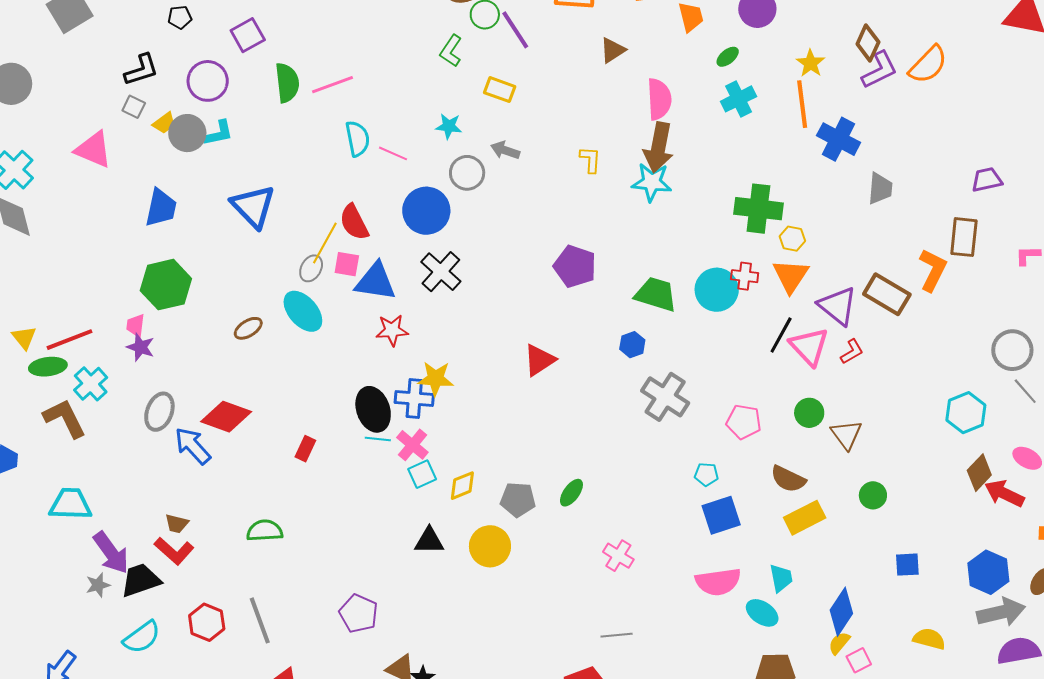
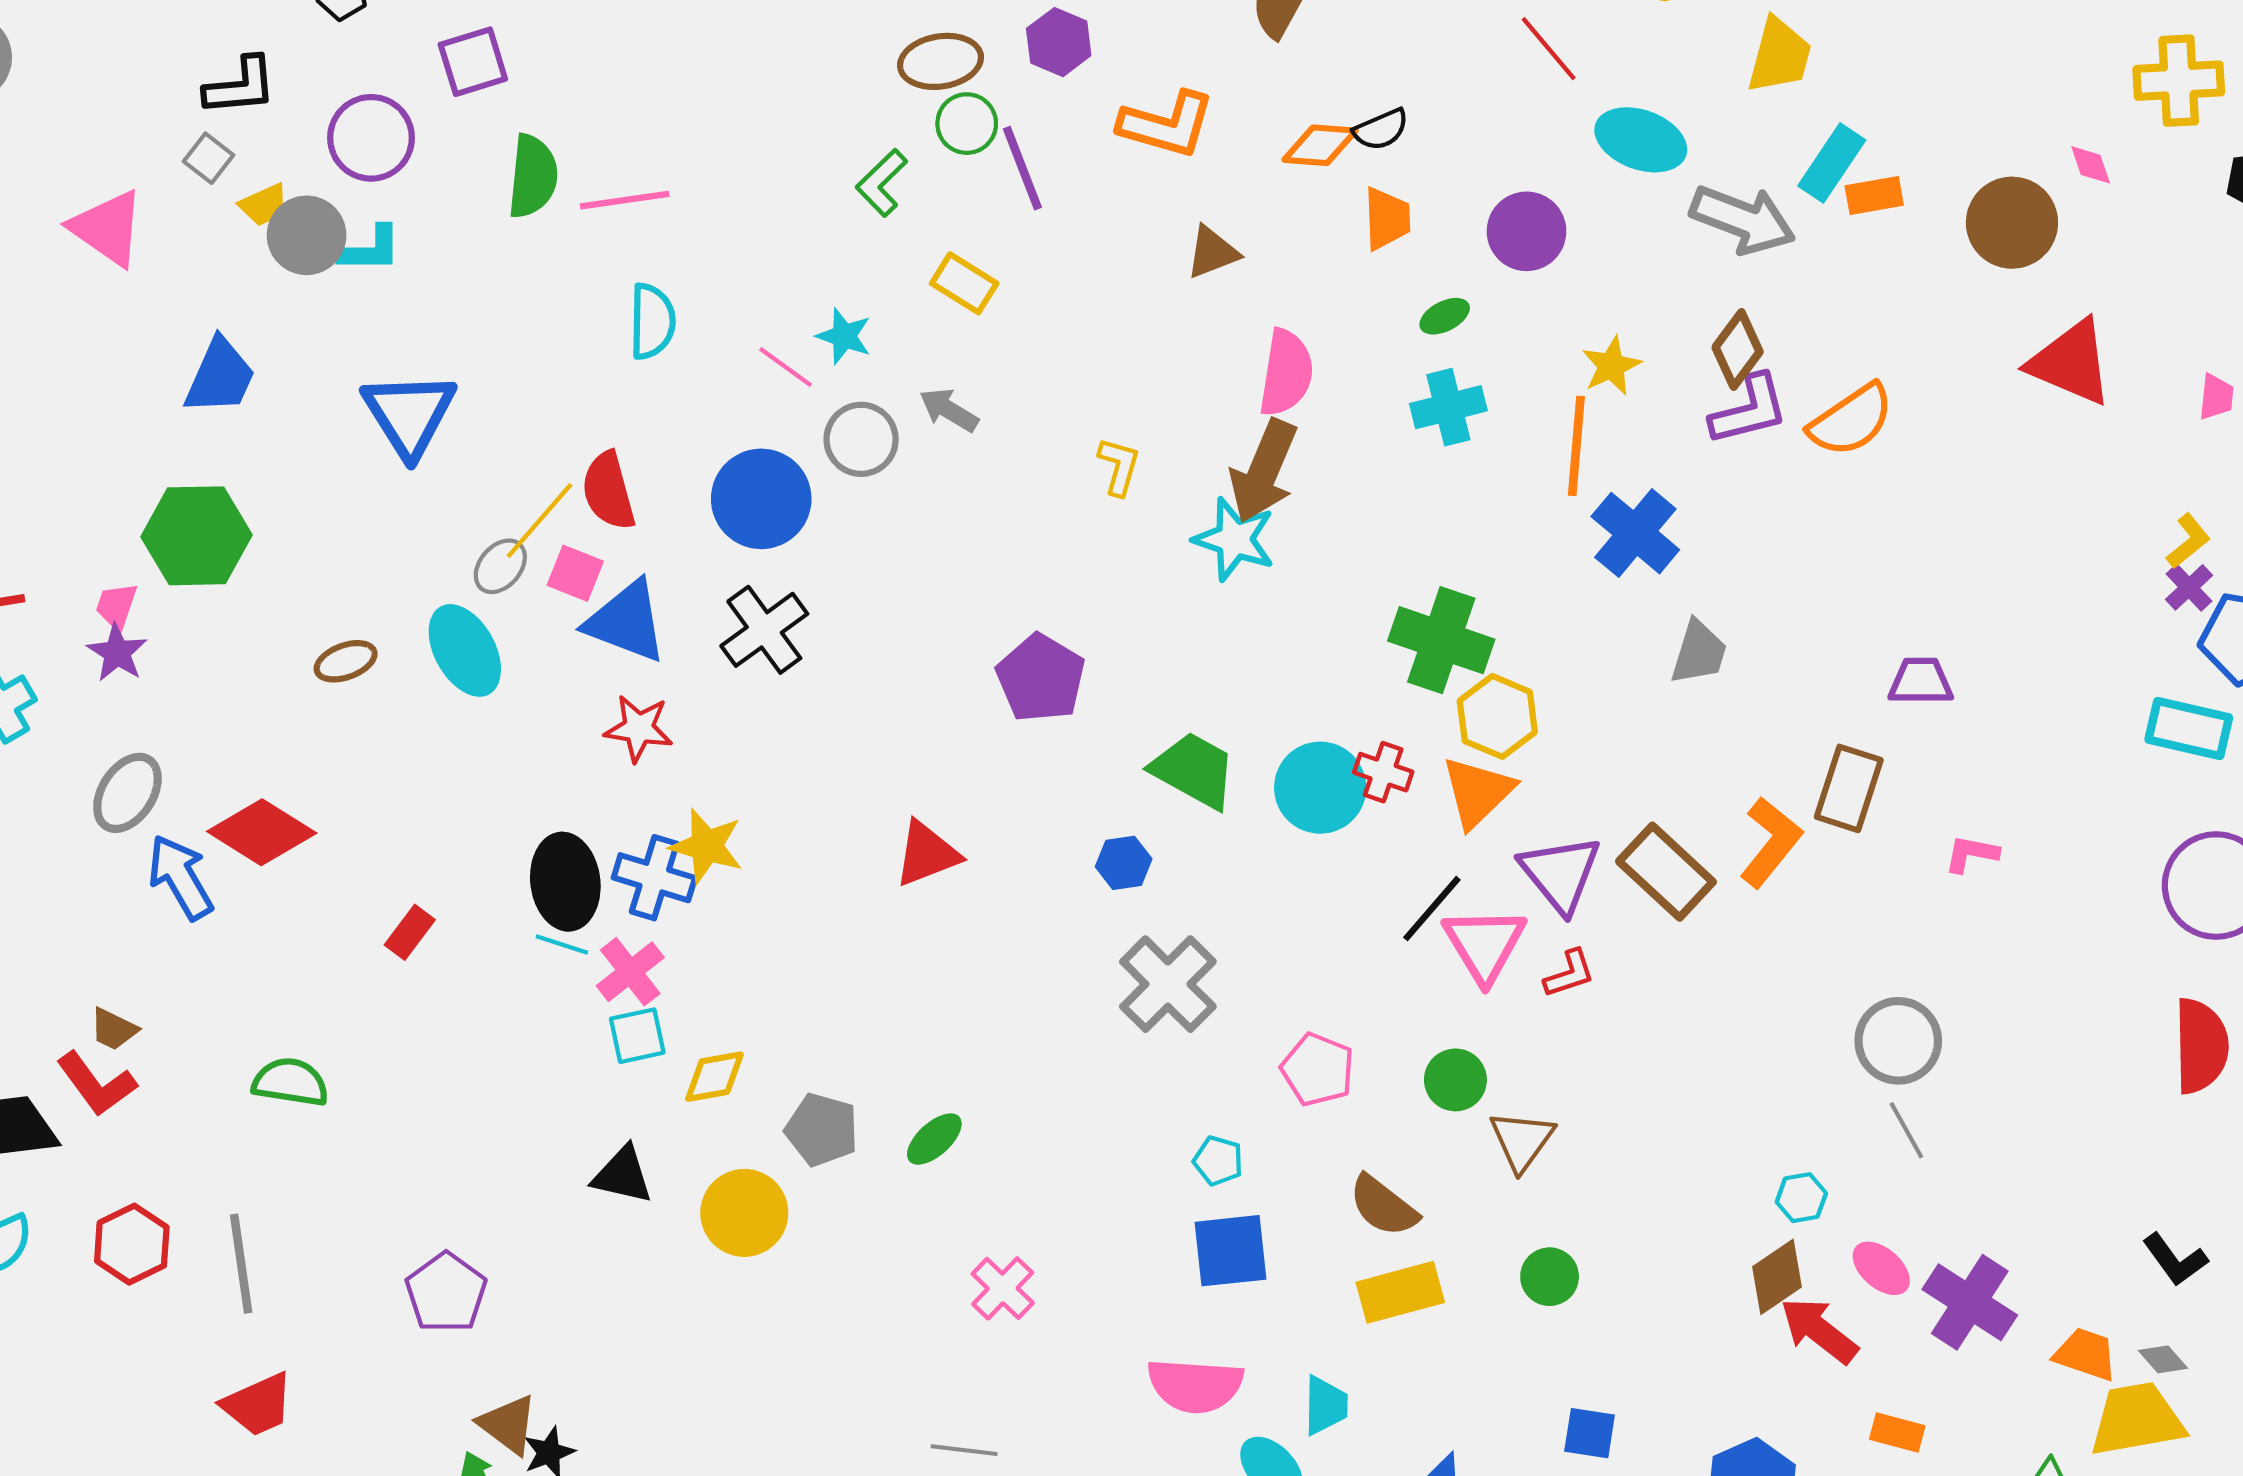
pink line: (393, 153) -> (786, 367), moved
yellow hexagon: (792, 239) -> (1497, 716), size x1.5
cyan hexagon: (966, 413) -> (1801, 1198), moved, size x0.6

